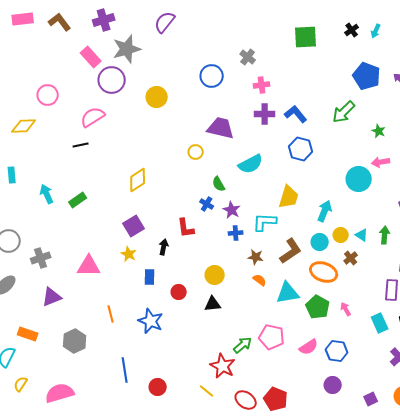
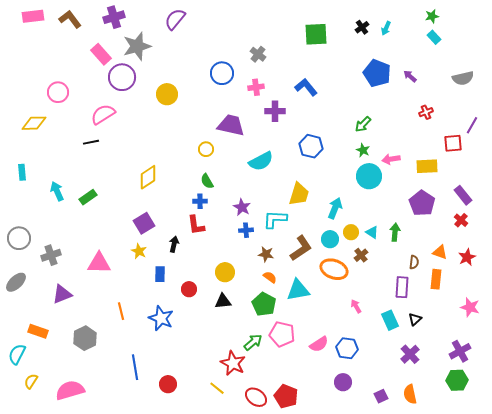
pink cross: (262, 85) -> (256, 87), moved
green arrow: (344, 112) -> (363, 124), moved, size x0.7
blue L-shape: (296, 114) -> (306, 87), moved
green star: (379, 131) -> (363, 150), moved
green semicircle: (219, 184) -> (207, 181), moved
blue cross: (207, 204) -> (200, 201), moved, turned -32
green pentagon: (318, 307) -> (264, 304), moved

